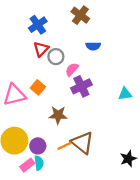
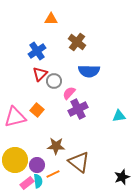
blue semicircle: (93, 46) -> (89, 71), size x1.5
brown star: (58, 115) -> (56, 146), moved
orange line: (64, 146) -> (53, 174), moved

